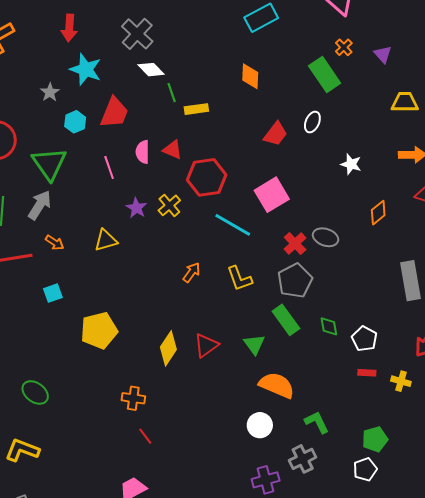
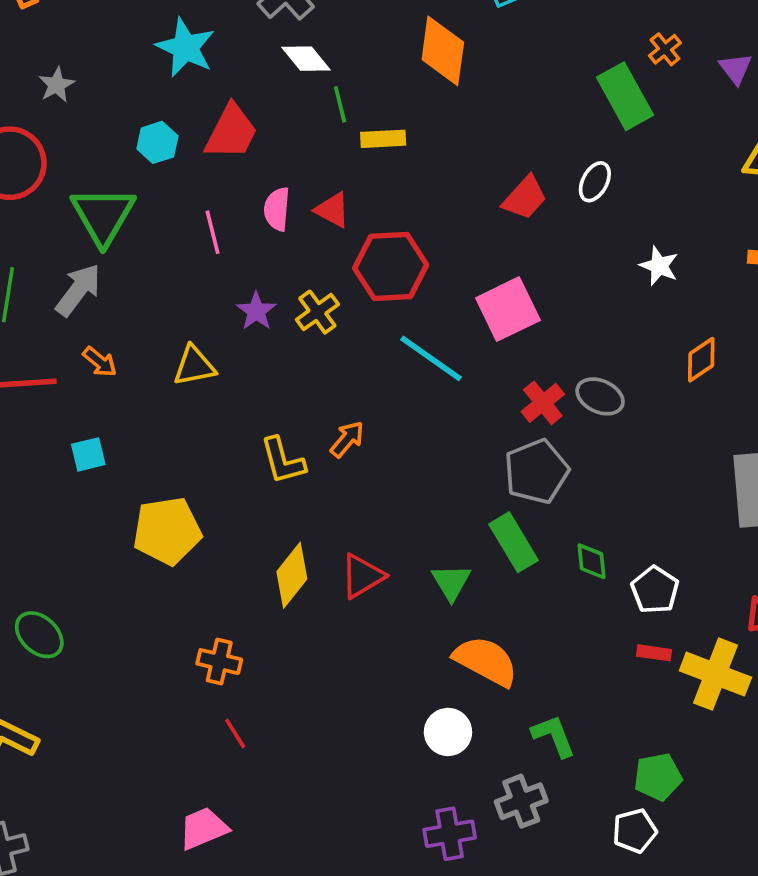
orange diamond: (250, 76) -> (443, 51), moved, size x1.4
gray star: (50, 92) -> (57, 85), moved
yellow L-shape: (239, 279) -> (283, 461), moved
yellow cross: (401, 381) -> (715, 674), size x1.8

